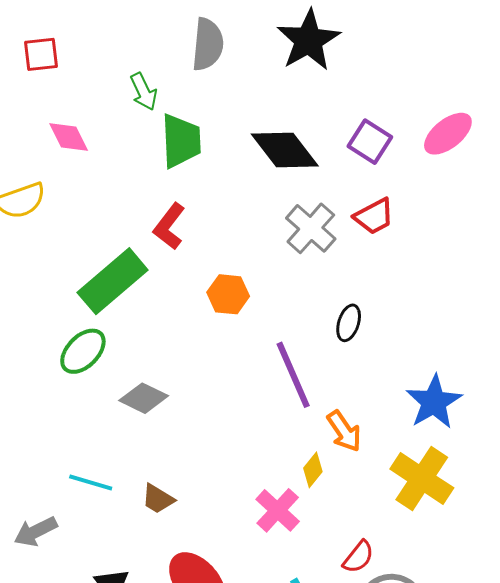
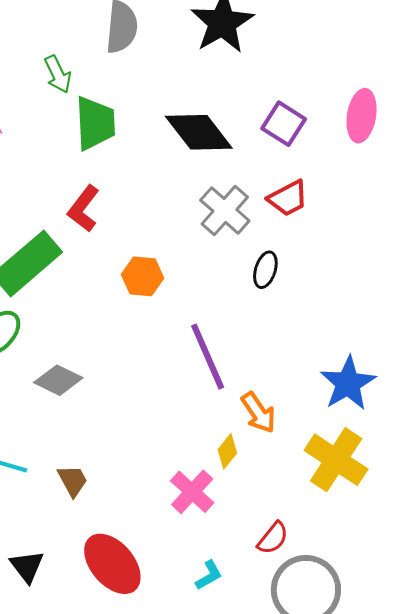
pink ellipse: (448, 134) -> (362, 116), turned -42
black ellipse: (349, 323) -> (265, 270), moved
brown trapezoid: (158, 499) -> (73, 481), turned -150

